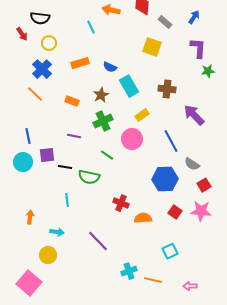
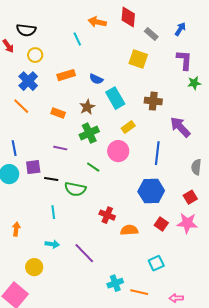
blue line: (171, 141) -> (157, 153), turned 35
gray semicircle: (192, 164) -> (196, 167), moved, turned 63
cyan arrow: (57, 232) -> (52, 244), moved

